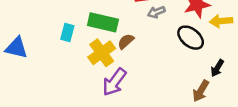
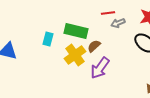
purple arrow: (114, 82) -> (100, 68), moved

